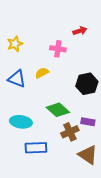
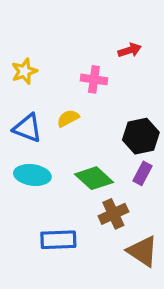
cyan ellipse: (21, 122) -> (32, 175), moved
purple rectangle: (88, 122) -> (143, 173), moved, turned -72

